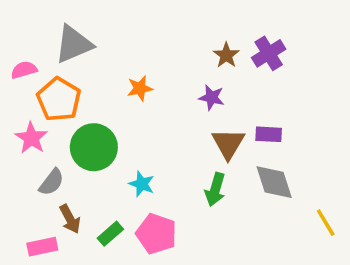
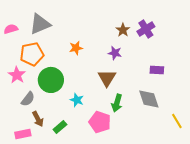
pink semicircle: (24, 70) -> (11, 29), moved
orange pentagon: (59, 99) -> (32, 54), turned 30
purple rectangle: (269, 134) -> (157, 70), moved
brown triangle: (228, 144) -> (107, 78), moved
pink pentagon: (156, 234) -> (100, 122), moved

